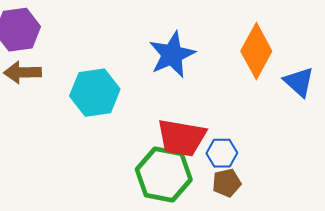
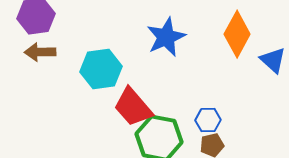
red trapezoid: (182, 138) -> (133, 107), moved, turned 39

